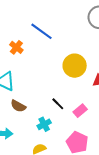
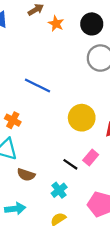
orange cross: (16, 47) -> (13, 120), moved
pink rectangle: (80, 111) -> (91, 158), moved

